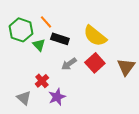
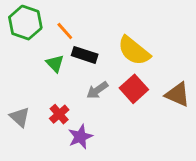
green hexagon: (21, 30) -> (25, 23), moved
brown triangle: (126, 67) -> (178, 94), turned -42
gray triangle: (24, 98) -> (20, 117), moved

